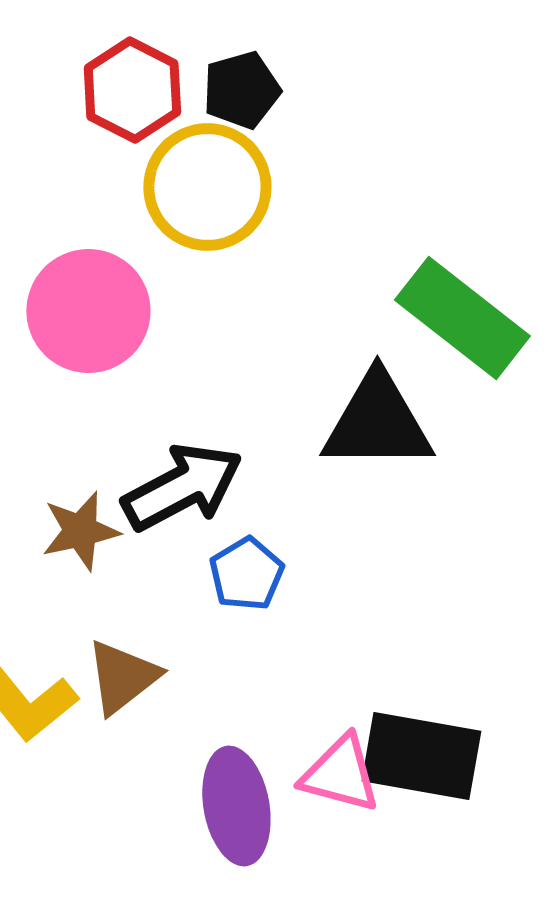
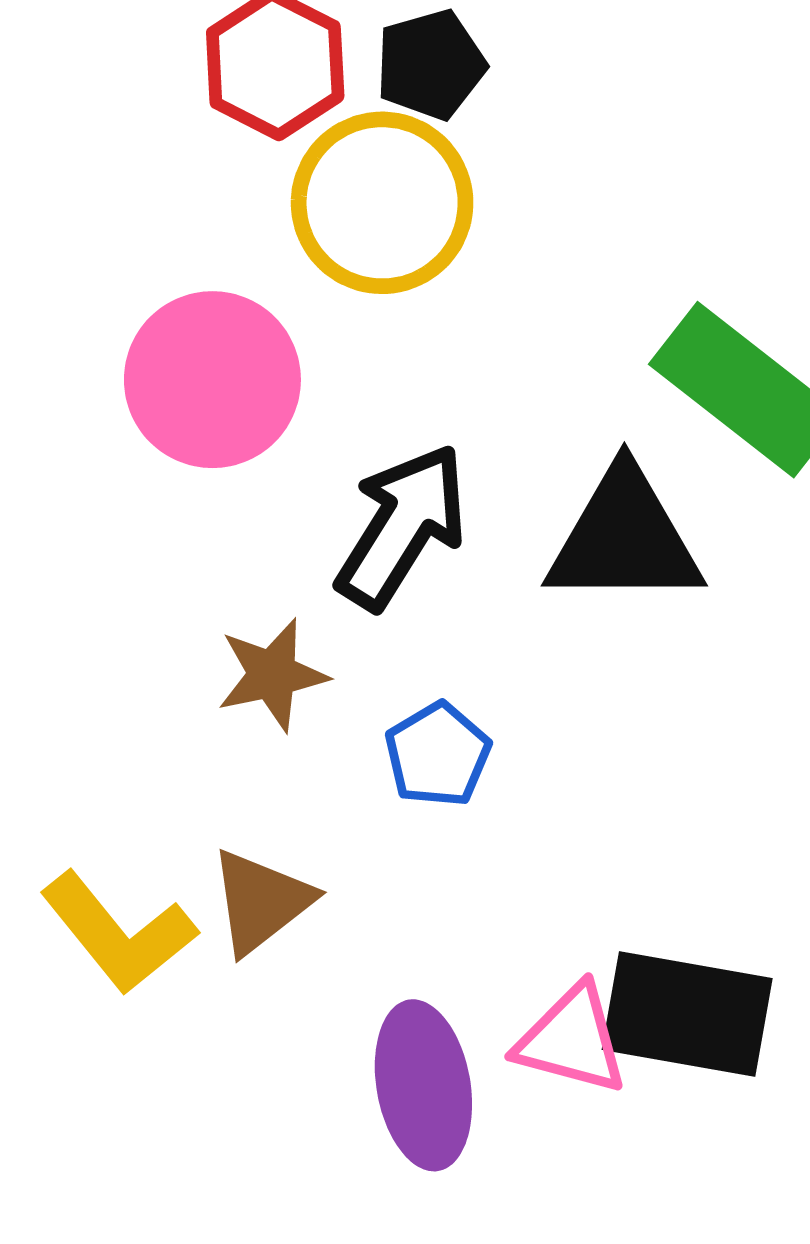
black arrow: (182, 487) -> (402, 526), moved, turned -30
brown star: (80, 531) -> (272, 675), moved

